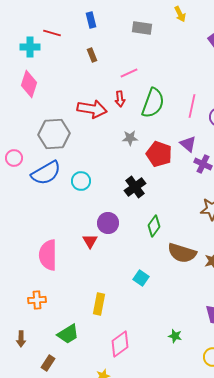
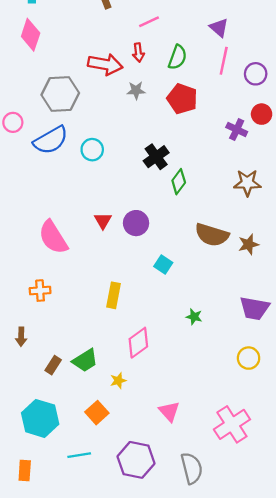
green semicircle: (153, 103) -> (177, 57), size x0.7
gray star: (130, 138) -> (136, 90), moved
purple triangle: (188, 144) -> (219, 28), moved
red pentagon: (159, 154) -> (182, 99), moved
purple circle: (108, 223) -> (136, 223), moved
green diamond: (154, 226) -> (179, 182), moved
pink semicircle: (48, 255) -> (53, 237), turned -32
green trapezoid: (68, 334) -> (85, 360), moved
green star: (175, 336) -> (194, 317), moved

